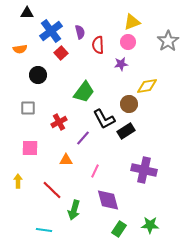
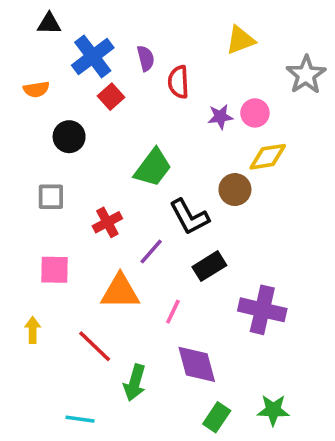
pink circle: (128, 42) -> (255, 113), moved
black rectangle: (126, 131) -> (209, 266), moved
orange triangle: (66, 160) -> (120, 292), size x1.6

